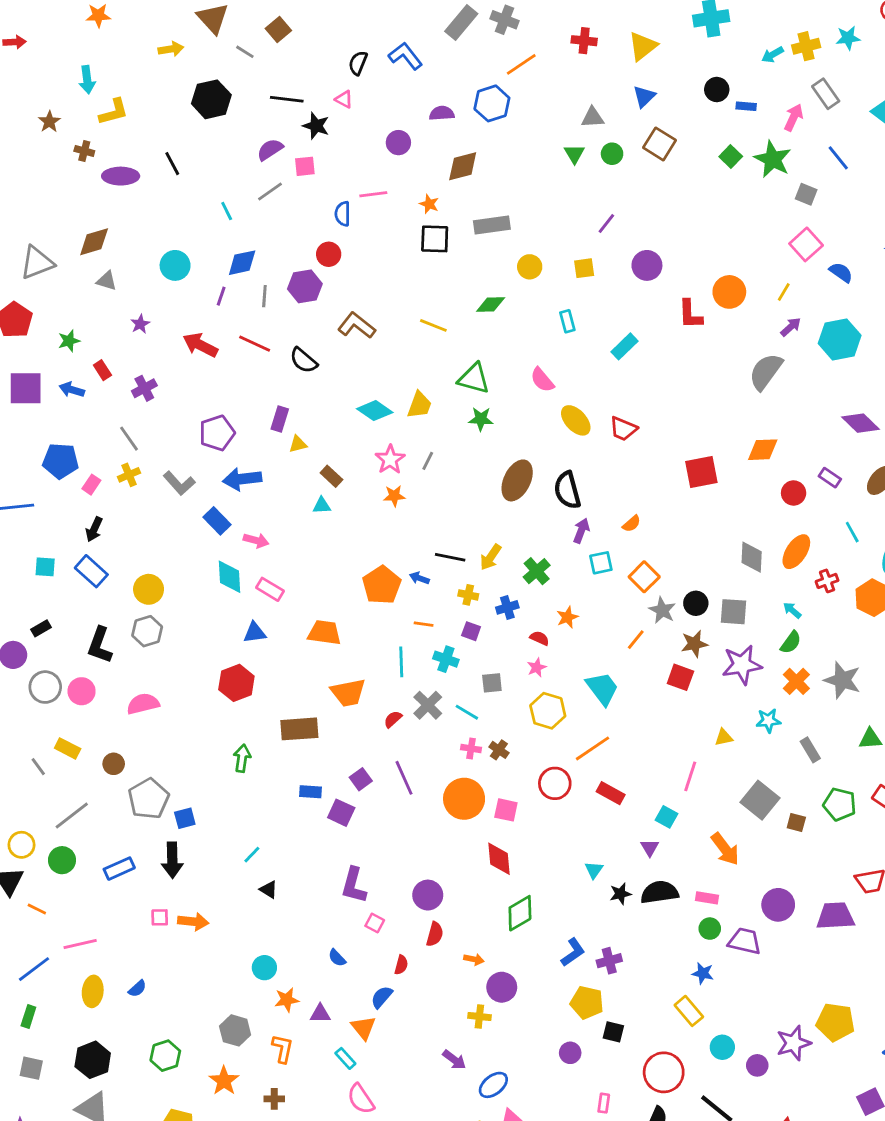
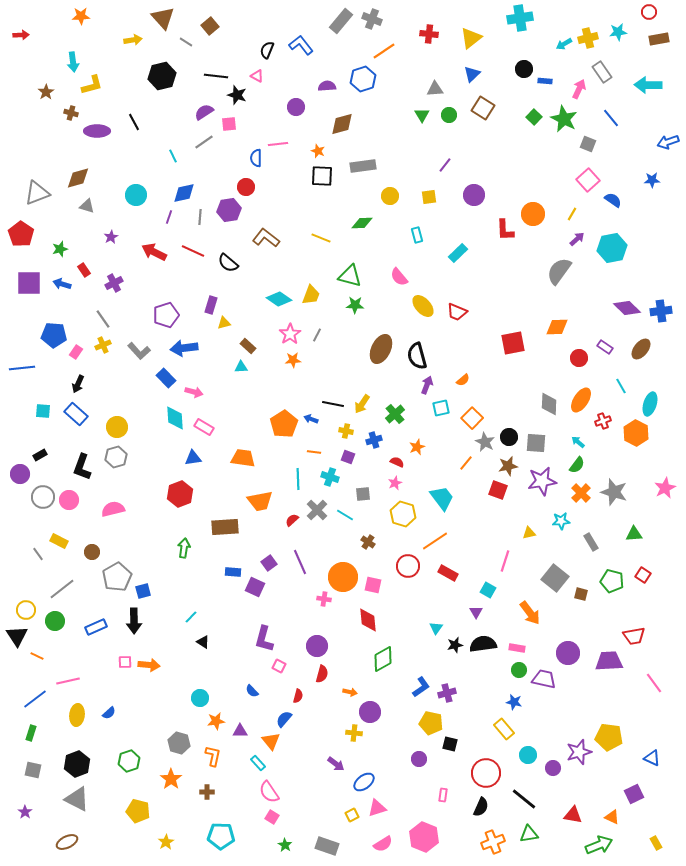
pink cross: (471, 748) -> (324, 599), moved

